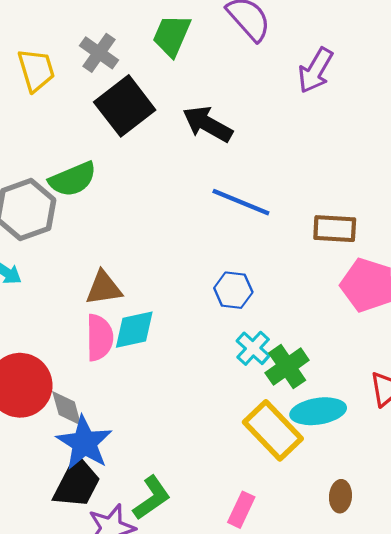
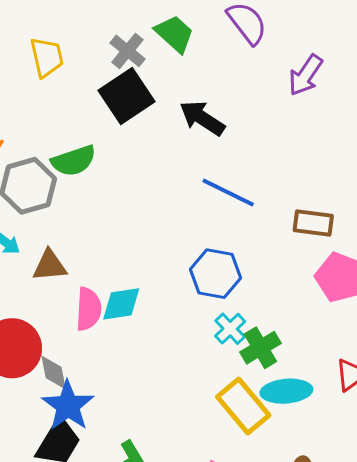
green trapezoid: (172, 35) -> (174, 34), turned 105
gray cross: (99, 53) -> (128, 51), moved
brown triangle: (104, 288) -> (50, 266), moved
blue hexagon: (233, 290) -> (215, 274), size x1.4

